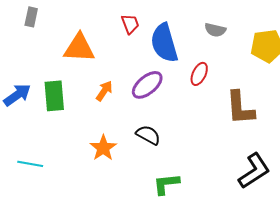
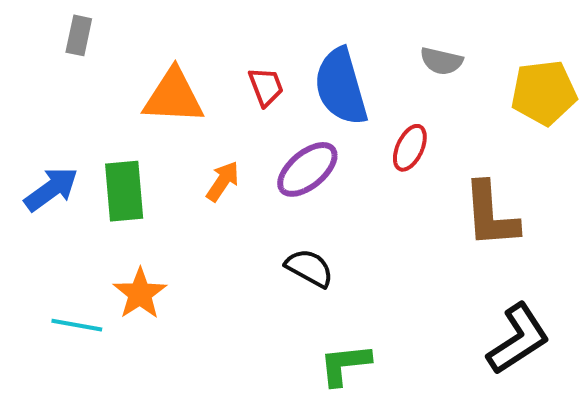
red trapezoid: (130, 24) -> (266, 87), moved
orange star: (103, 148) -> (140, 294), moved

